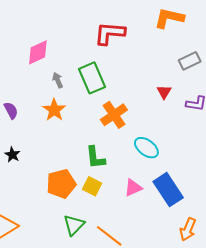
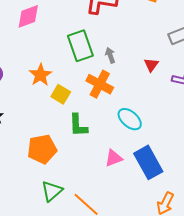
gray arrow: (58, 80) -> (110, 55), moved
orange cross: (114, 115) -> (100, 84), turned -32
yellow square: (92, 186) -> (61, 94), moved

